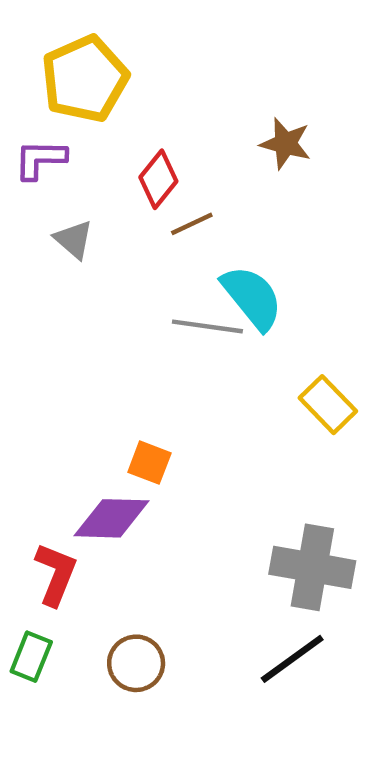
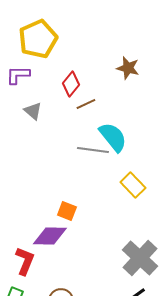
yellow rectangle: (328, 405) -> (133, 185), moved
gray cross: (312, 567) -> (140, 258), turned 33

